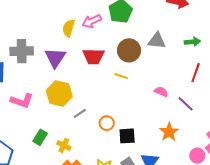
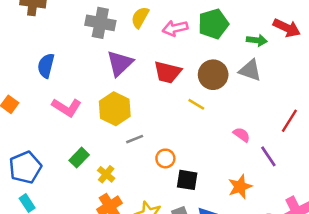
yellow semicircle: (68, 28) -> (140, 17), moved
green arrow: (192, 42) -> (257, 40), moved
gray cross: (22, 51) -> (100, 23), moved

